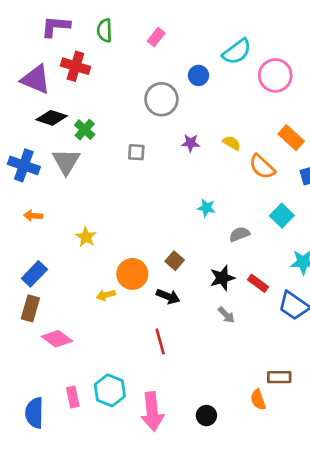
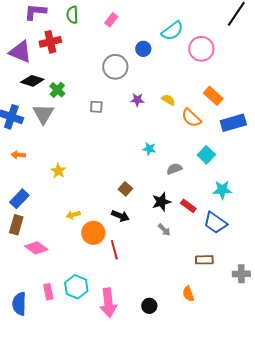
red cross: (75, 66) -> (50, 42), turned -30
orange circle: (132, 274) -> (93, 233), moved
brown rectangle: (279, 377) -> (204, 260), moved

